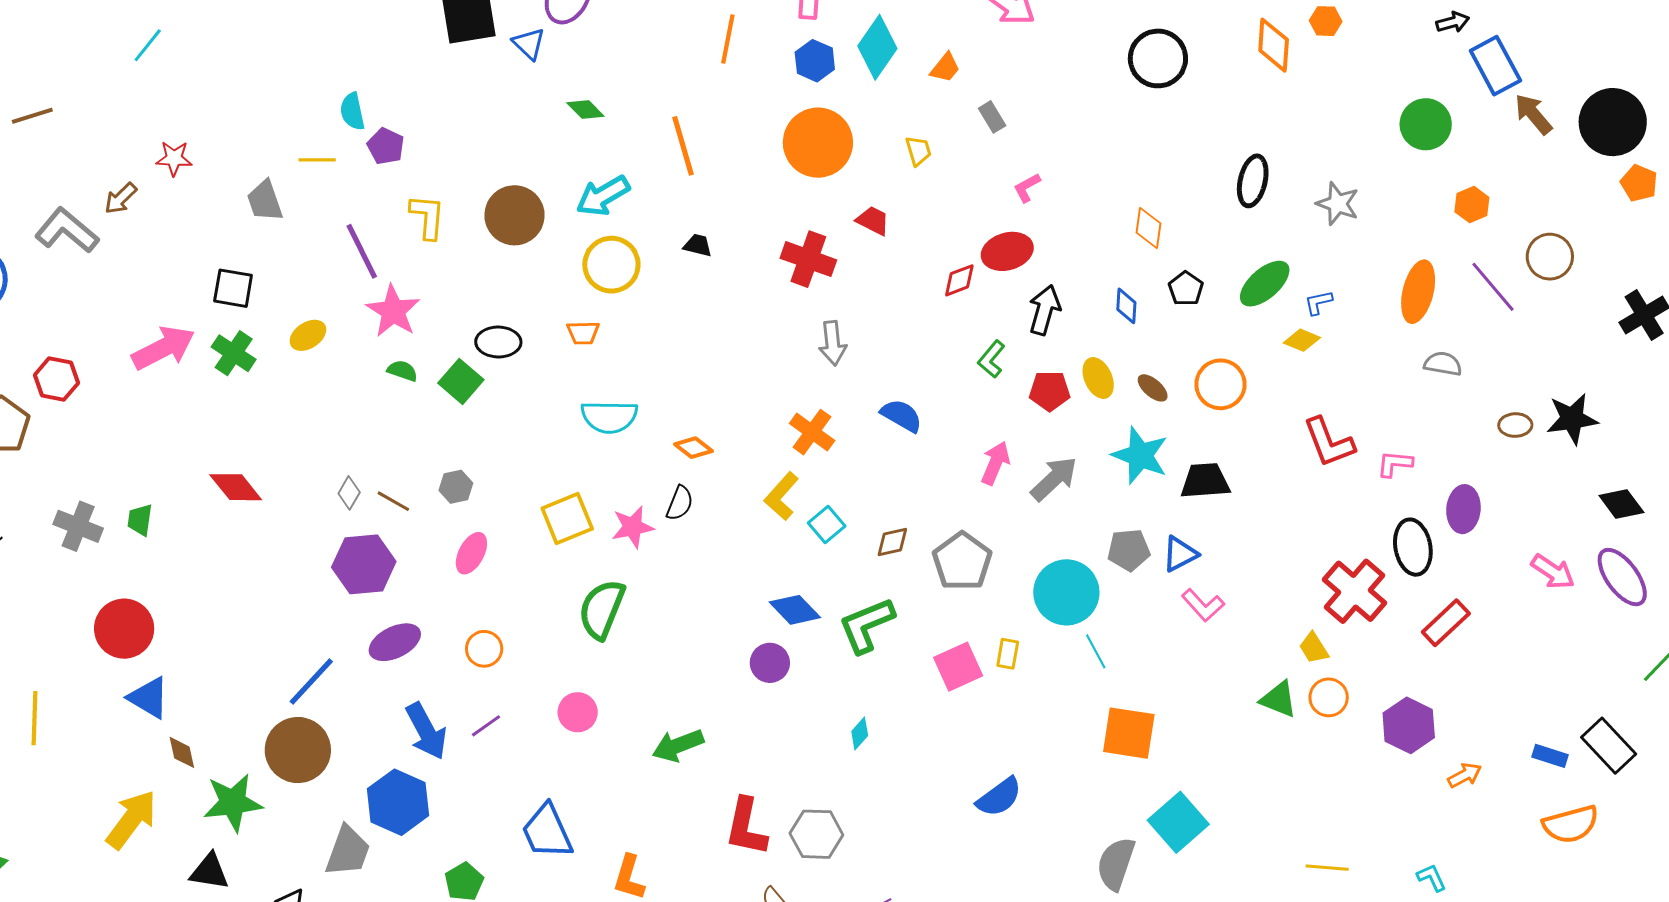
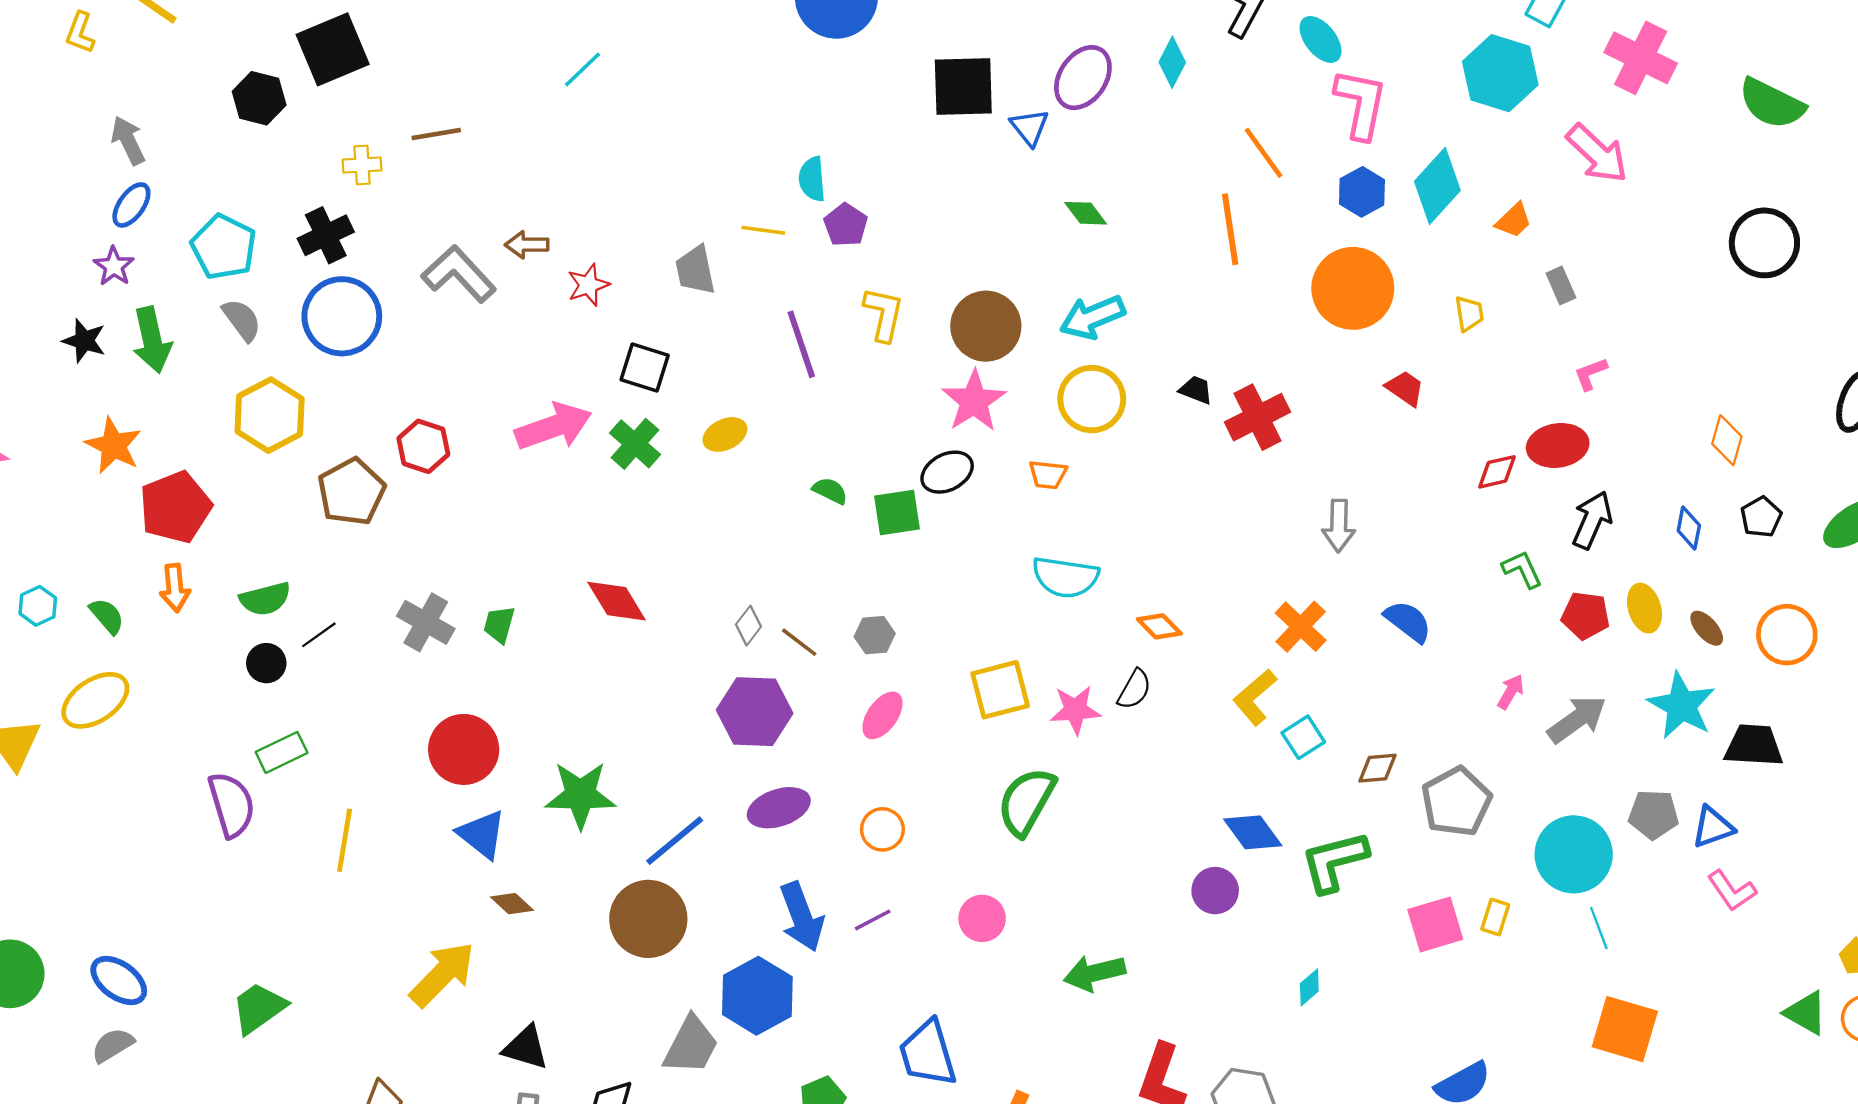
orange line: (728, 39) -> (1263, 153), turned -54
orange line: (683, 146) -> (1230, 229), moved
red star: (174, 158) -> (588, 285), moved, turned -30
brown arrow: (121, 198) -> (527, 245), turned 36
red cross: (808, 259) -> (1258, 417), moved, turned 36
pink star: (393, 311) -> (974, 401), moved
black ellipse: (498, 342) -> (947, 472), turned -36
green L-shape: (991, 359) -> (1522, 569), turned 108
green square: (461, 381) -> (897, 512), turned 33
pink arrow: (995, 463) -> (1511, 692), size x0.7
brown diamond: (182, 752) -> (512, 904), turned -42
green star: (233, 803) -> (580, 795), moved

